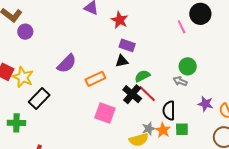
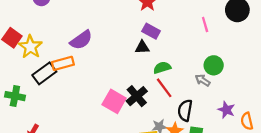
pink line: (182, 27) -> (205, 25), moved
orange rectangle: (95, 79) -> (63, 63), moved
black cross: (132, 94) -> (137, 96), moved

